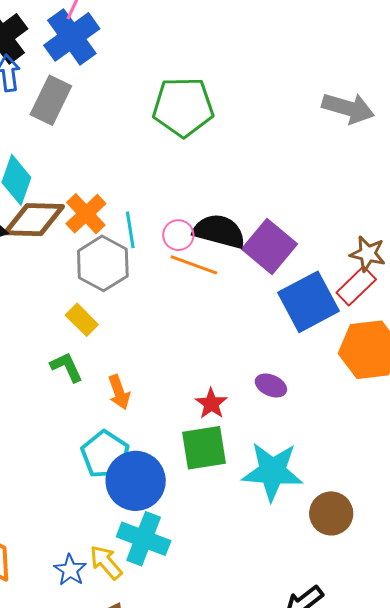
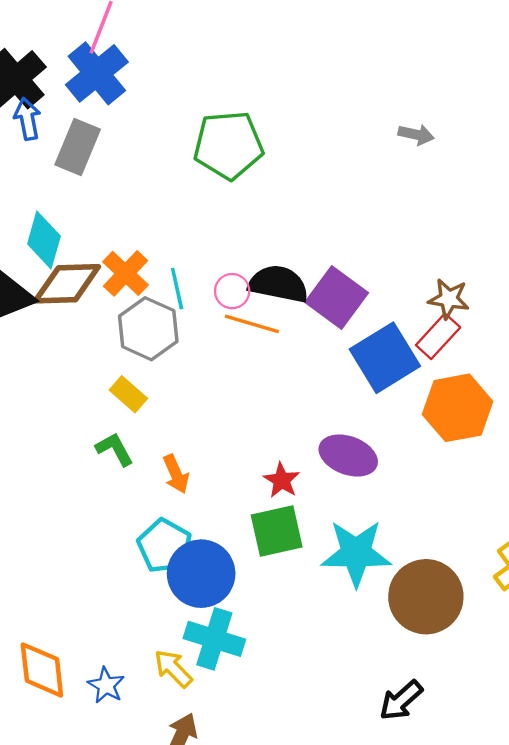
gray arrow: (348, 108) -> (416, 135), size x0.6
purple ellipse: (271, 385) -> (348, 456), size x1.6
brown circle: (331, 513) -> (426, 597), size x1.5
blue star: (70, 570) -> (106, 685), moved

